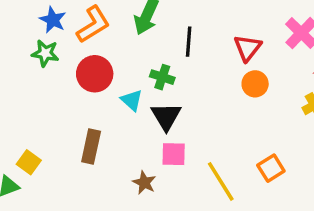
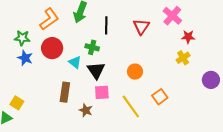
blue star: (53, 20) -> (25, 58), moved
orange circle: (255, 84) -> (135, 72), moved
brown rectangle: (91, 146) -> (65, 92), moved

